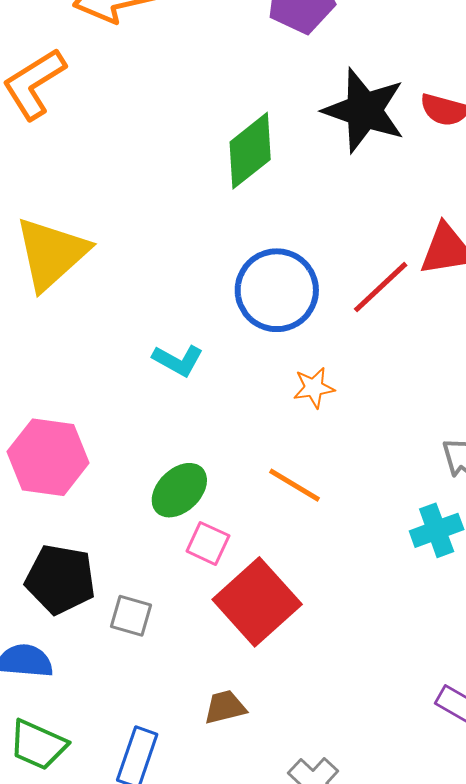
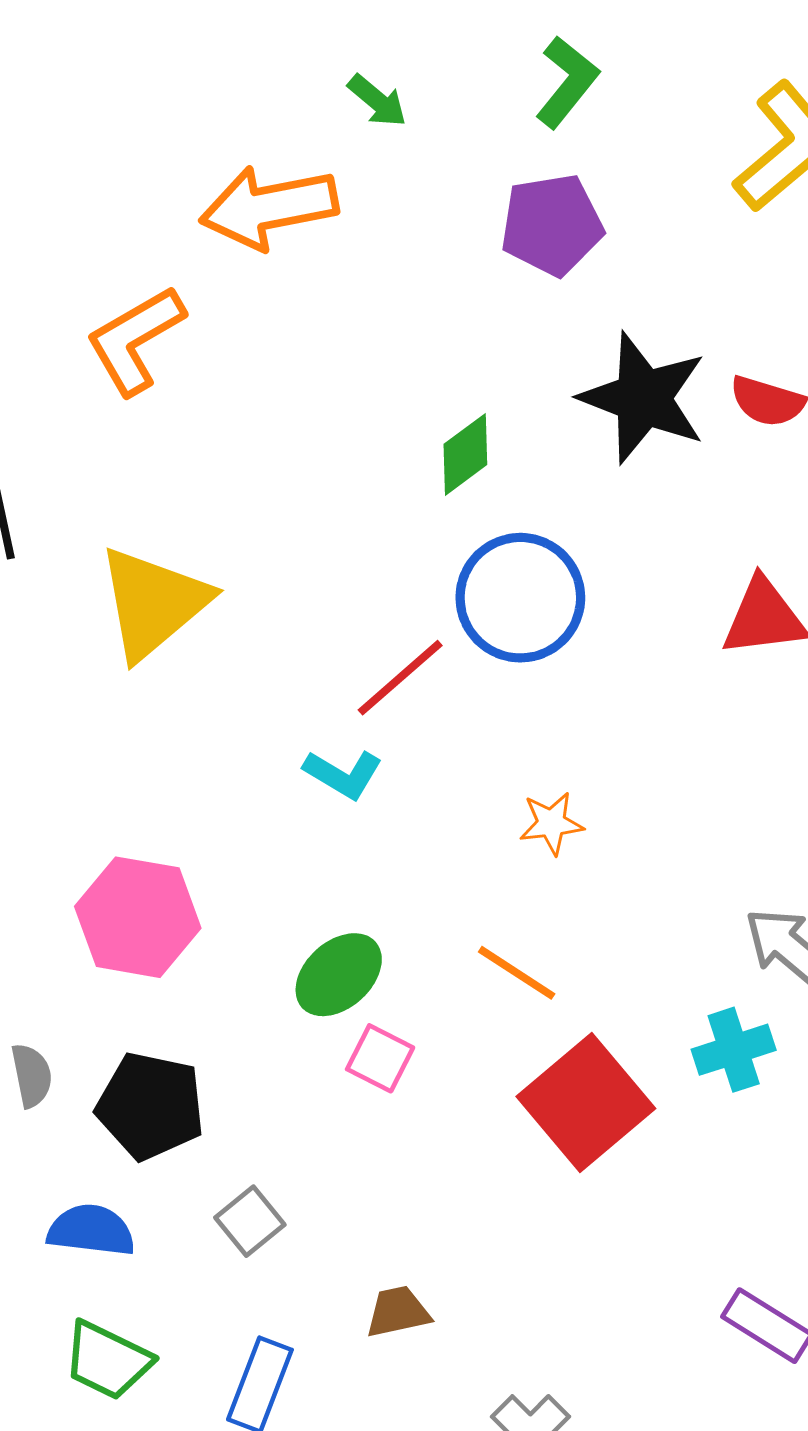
green diamond: (250, 151) -> (465, 454), size x0.7
red line: (381, 287) -> (400, 678), moved
blue circle: (277, 290) -> (520, 598), moved
red square: (257, 602) -> (586, 1103), moved
gray square: (131, 616) -> (250, 1221), moved, turned 33

